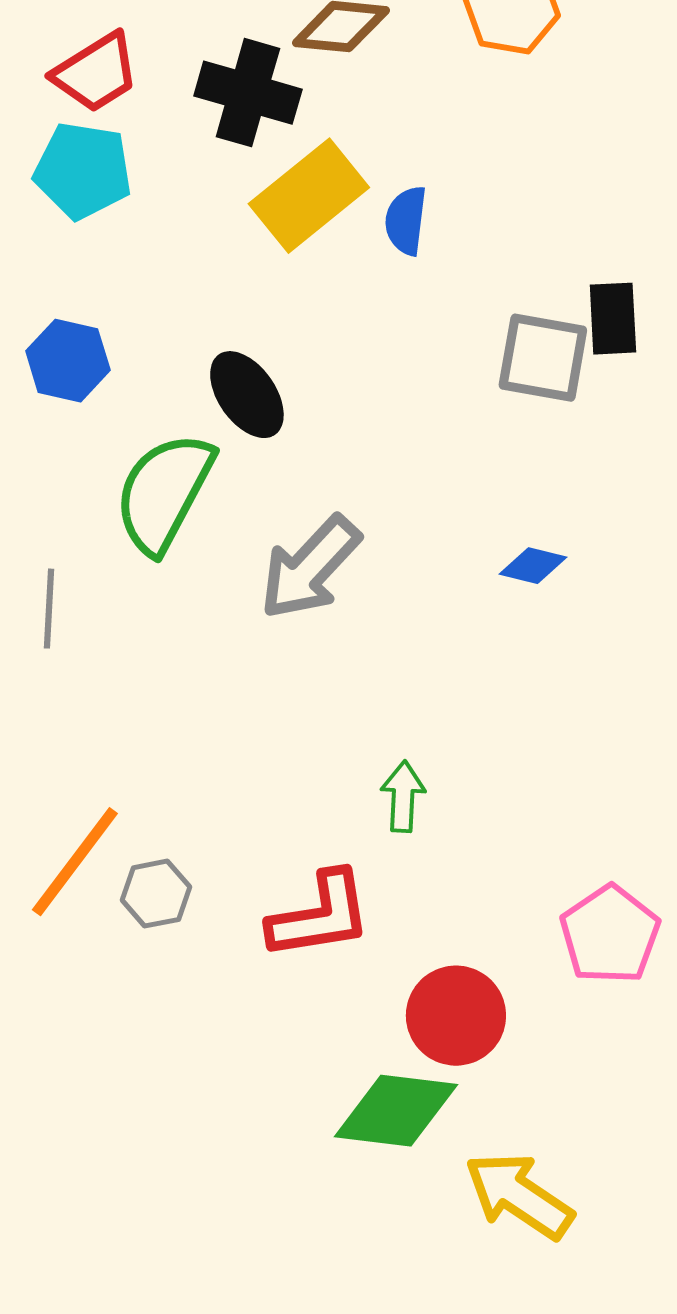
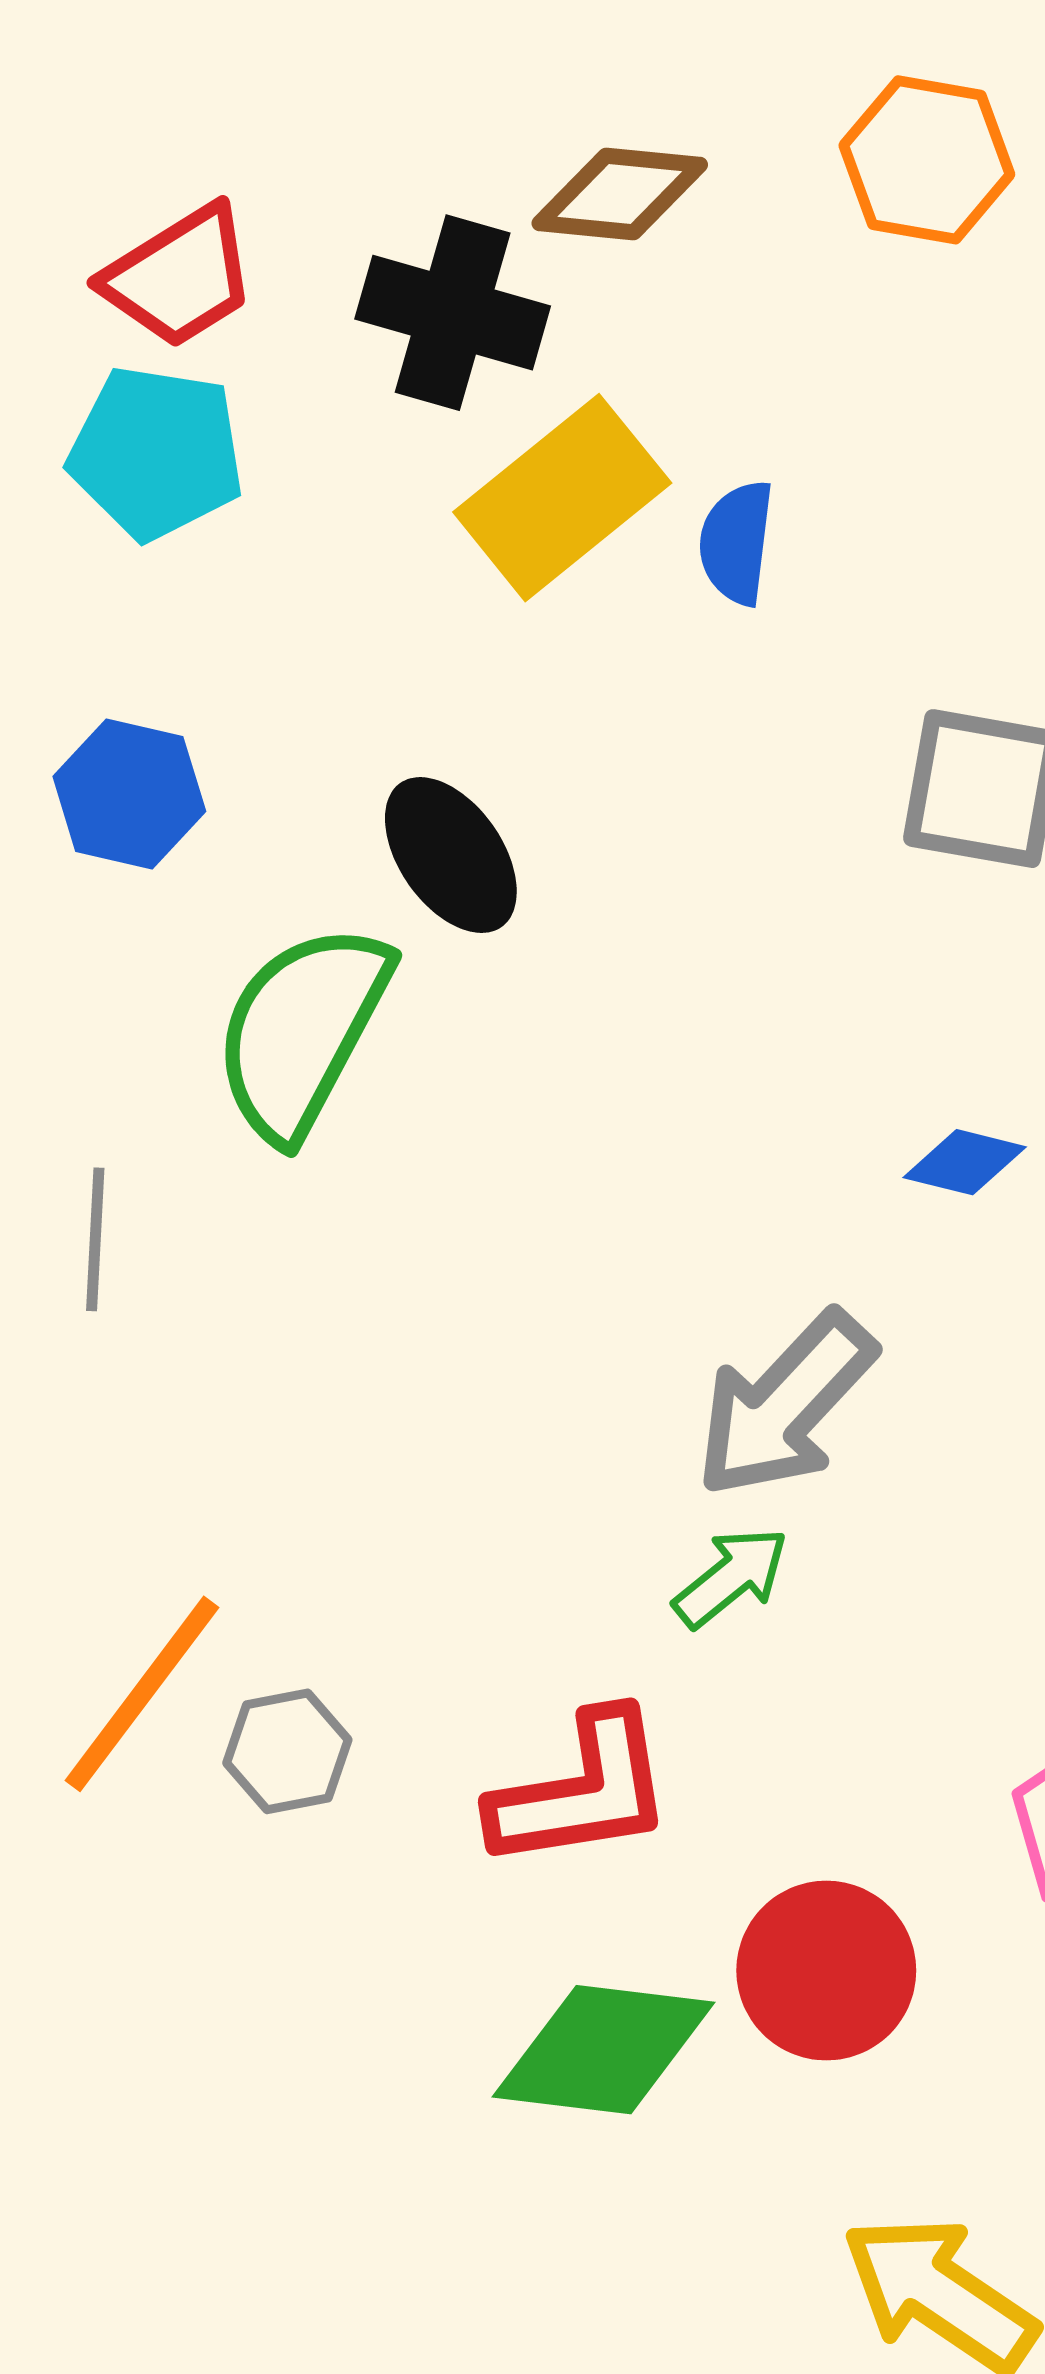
gray arrow: (310, 568) -> (785, 1405), moved
green arrow: (403, 797) -> (731, 1577), turned 48
green diamond: (396, 1111) -> (604, 2050), moved

